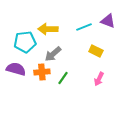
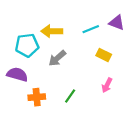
orange cross: (42, 72) -> (37, 97), moved
green line: (63, 78) -> (70, 96), moved

